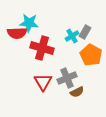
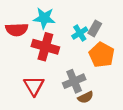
cyan star: (29, 23) -> (44, 18), moved
red triangle: (43, 82) -> (34, 86), moved

